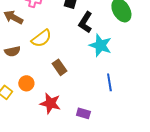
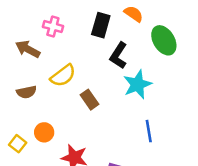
cyan star: (100, 45) -> (137, 84), turned 30
brown rectangle: (59, 67) -> (89, 100), moved

